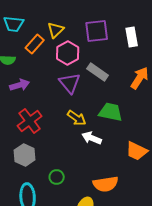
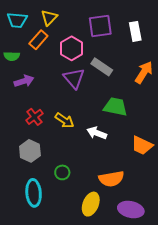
yellow triangle: (56, 30) -> (49, 18), moved
yellow arrow: (77, 118) -> (65, 120), moved
red cross: (30, 121) -> (34, 117), size x0.7

